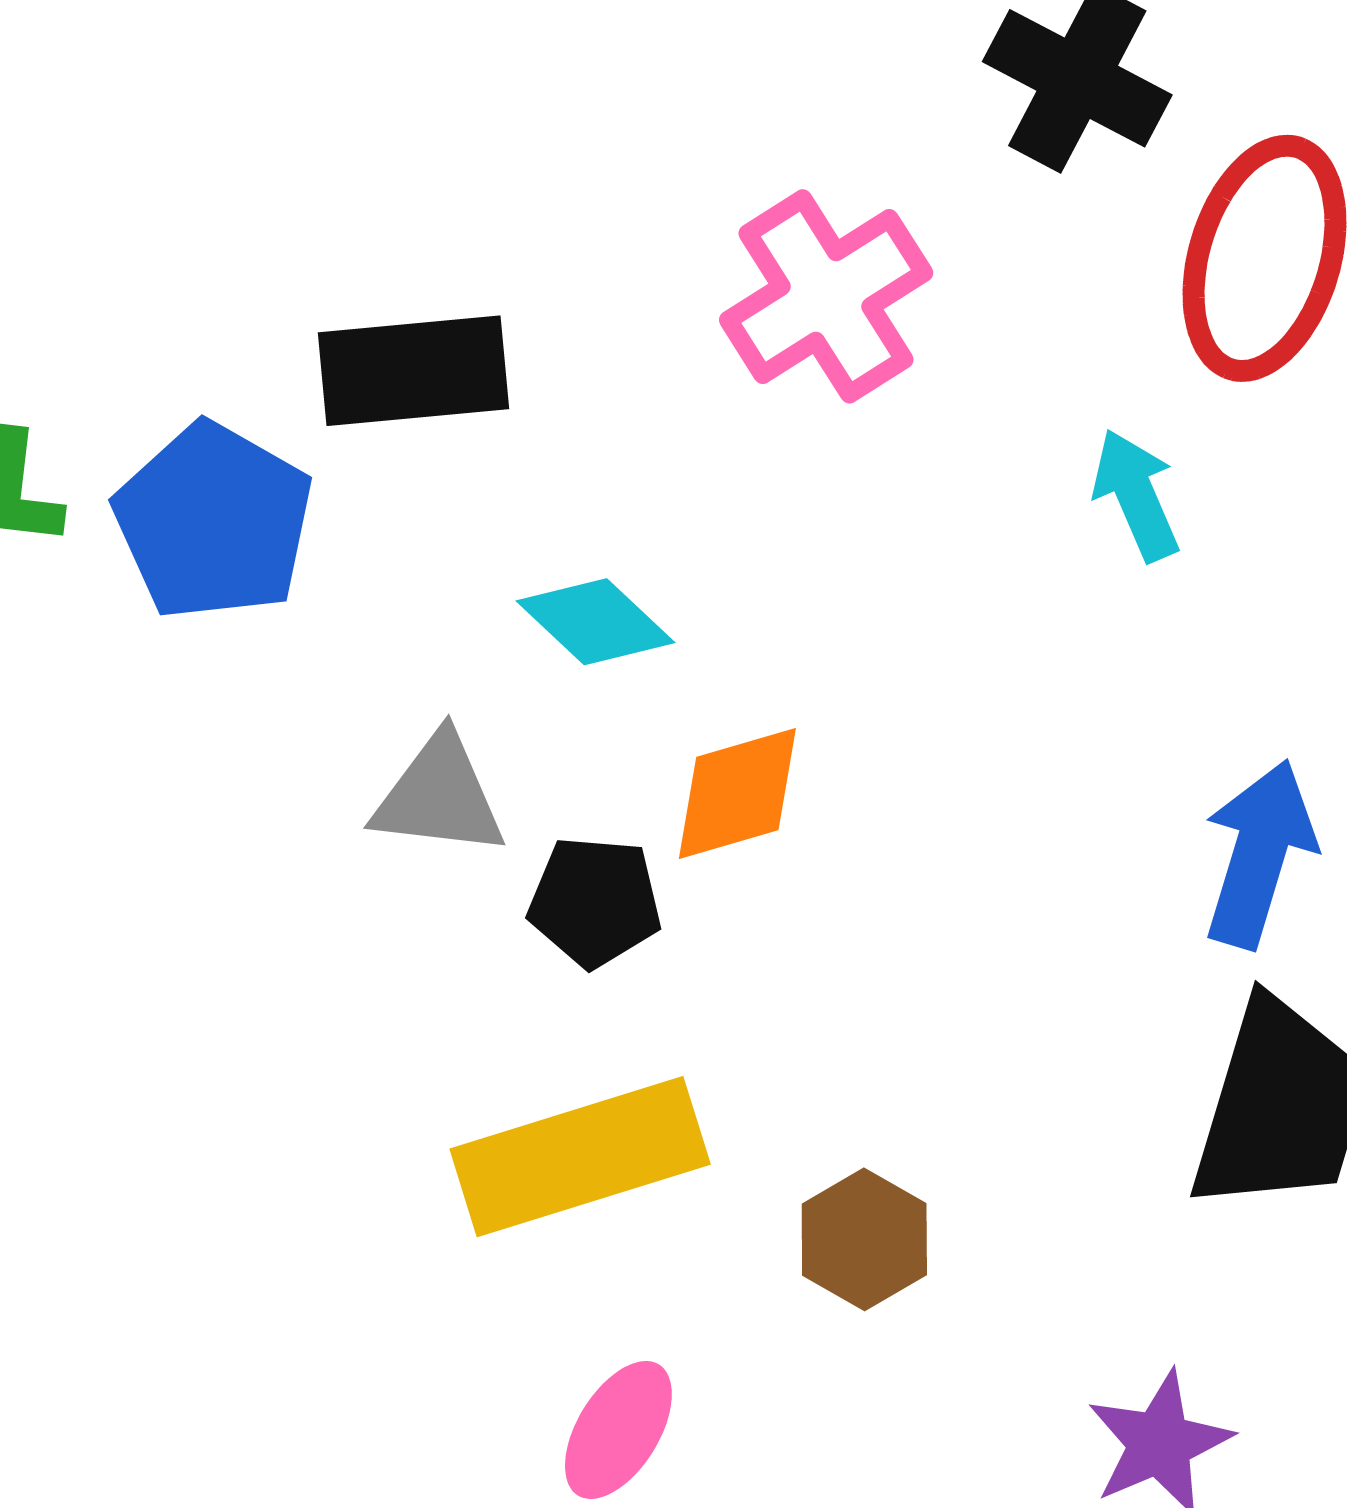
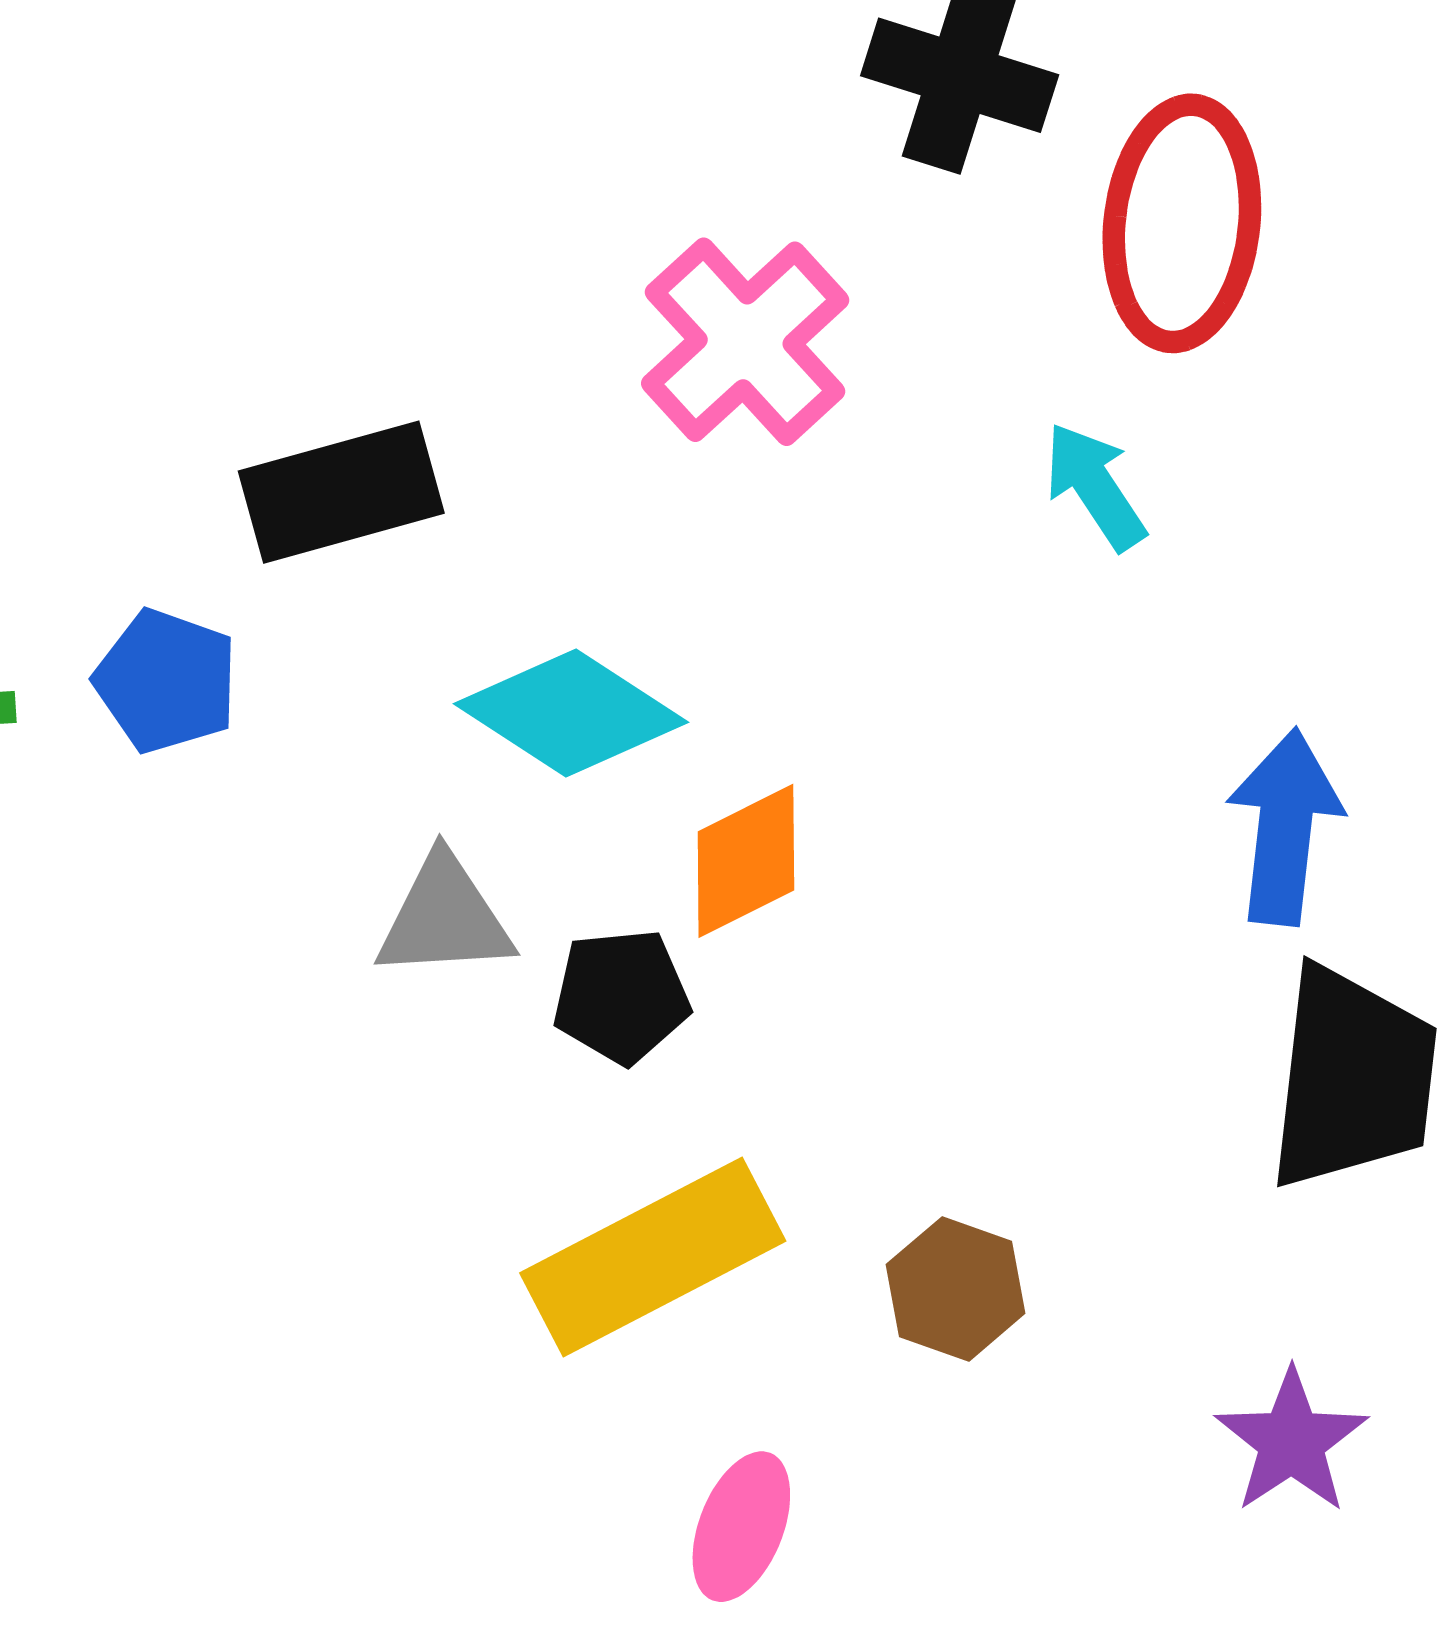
blue pentagon: (214, 522) -> (166, 681), size x0.7
cyan diamond: (596, 622) -> (571, 713), size x1.4

